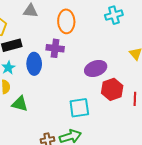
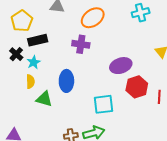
orange ellipse: (66, 21) -> (93, 18), turned 55
blue ellipse: (34, 64) -> (66, 81), moved

